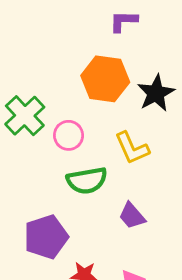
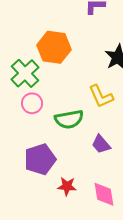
orange hexagon: (105, 79) -> (54, 47), moved
pink circle: (69, 135) -> (32, 103), moved

